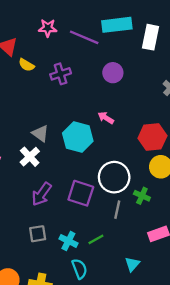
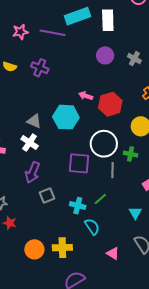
purple circle: (113, 73) -> (105, 55), moved
purple cross: (61, 74) -> (40, 68), turned -36
red hexagon: (152, 137) -> (110, 104), moved
purple arrow: (42, 194) -> (32, 172), moved
gray square: (38, 234) -> (47, 195), moved

